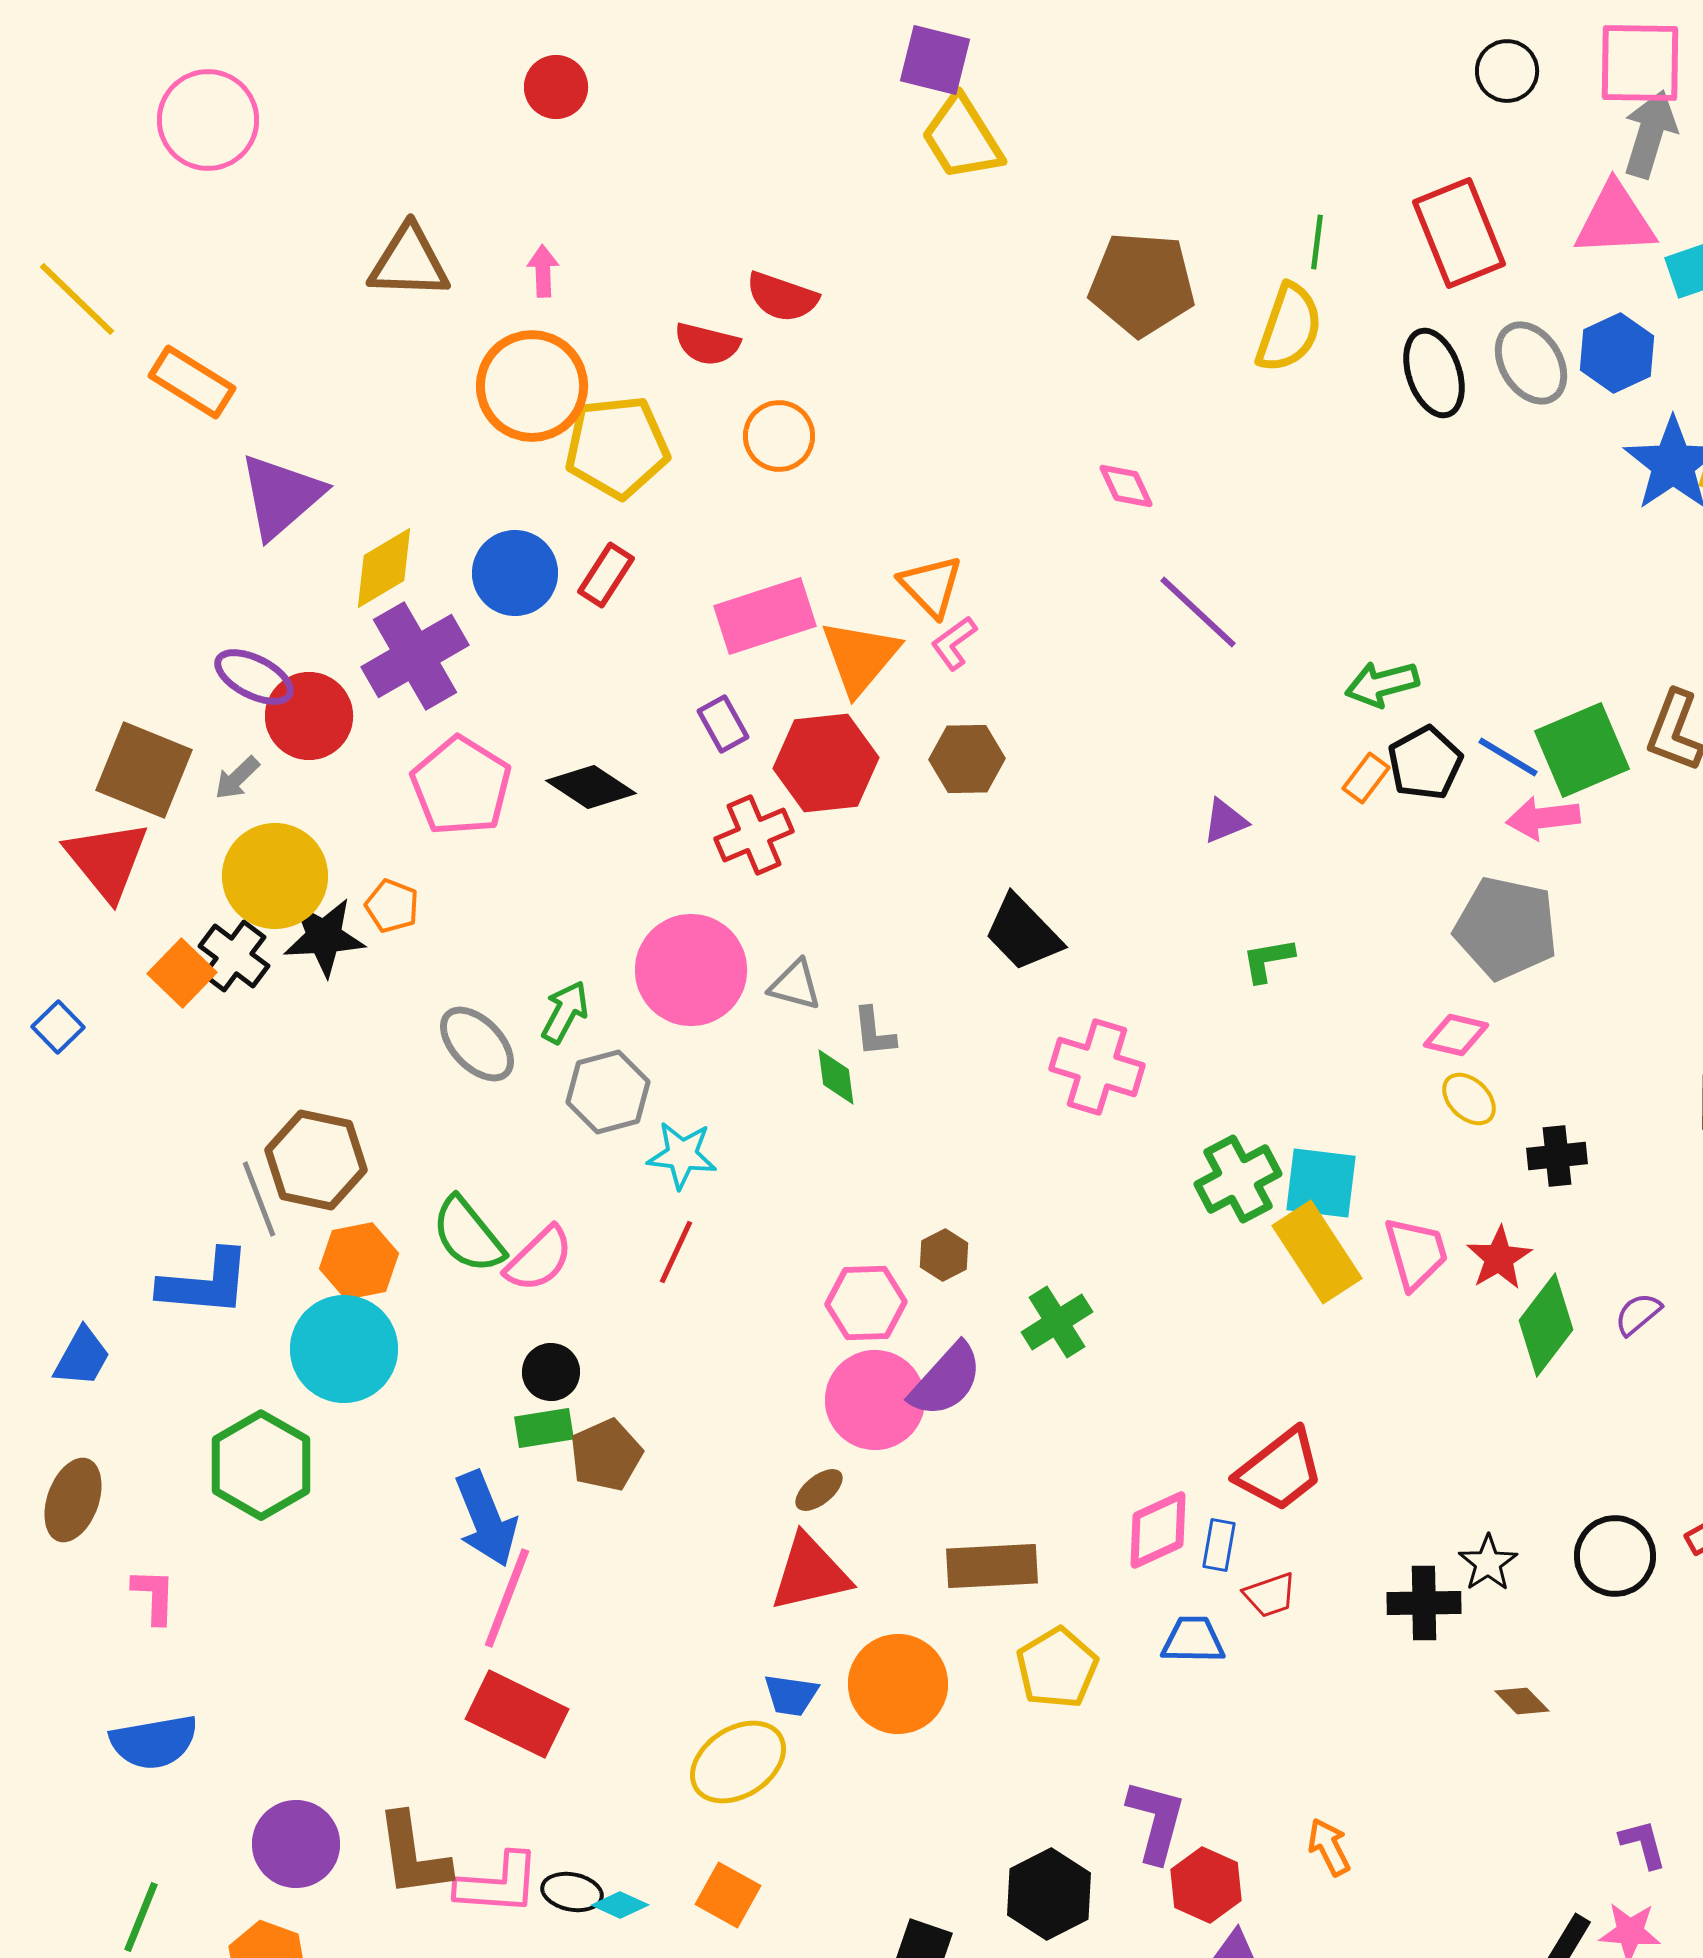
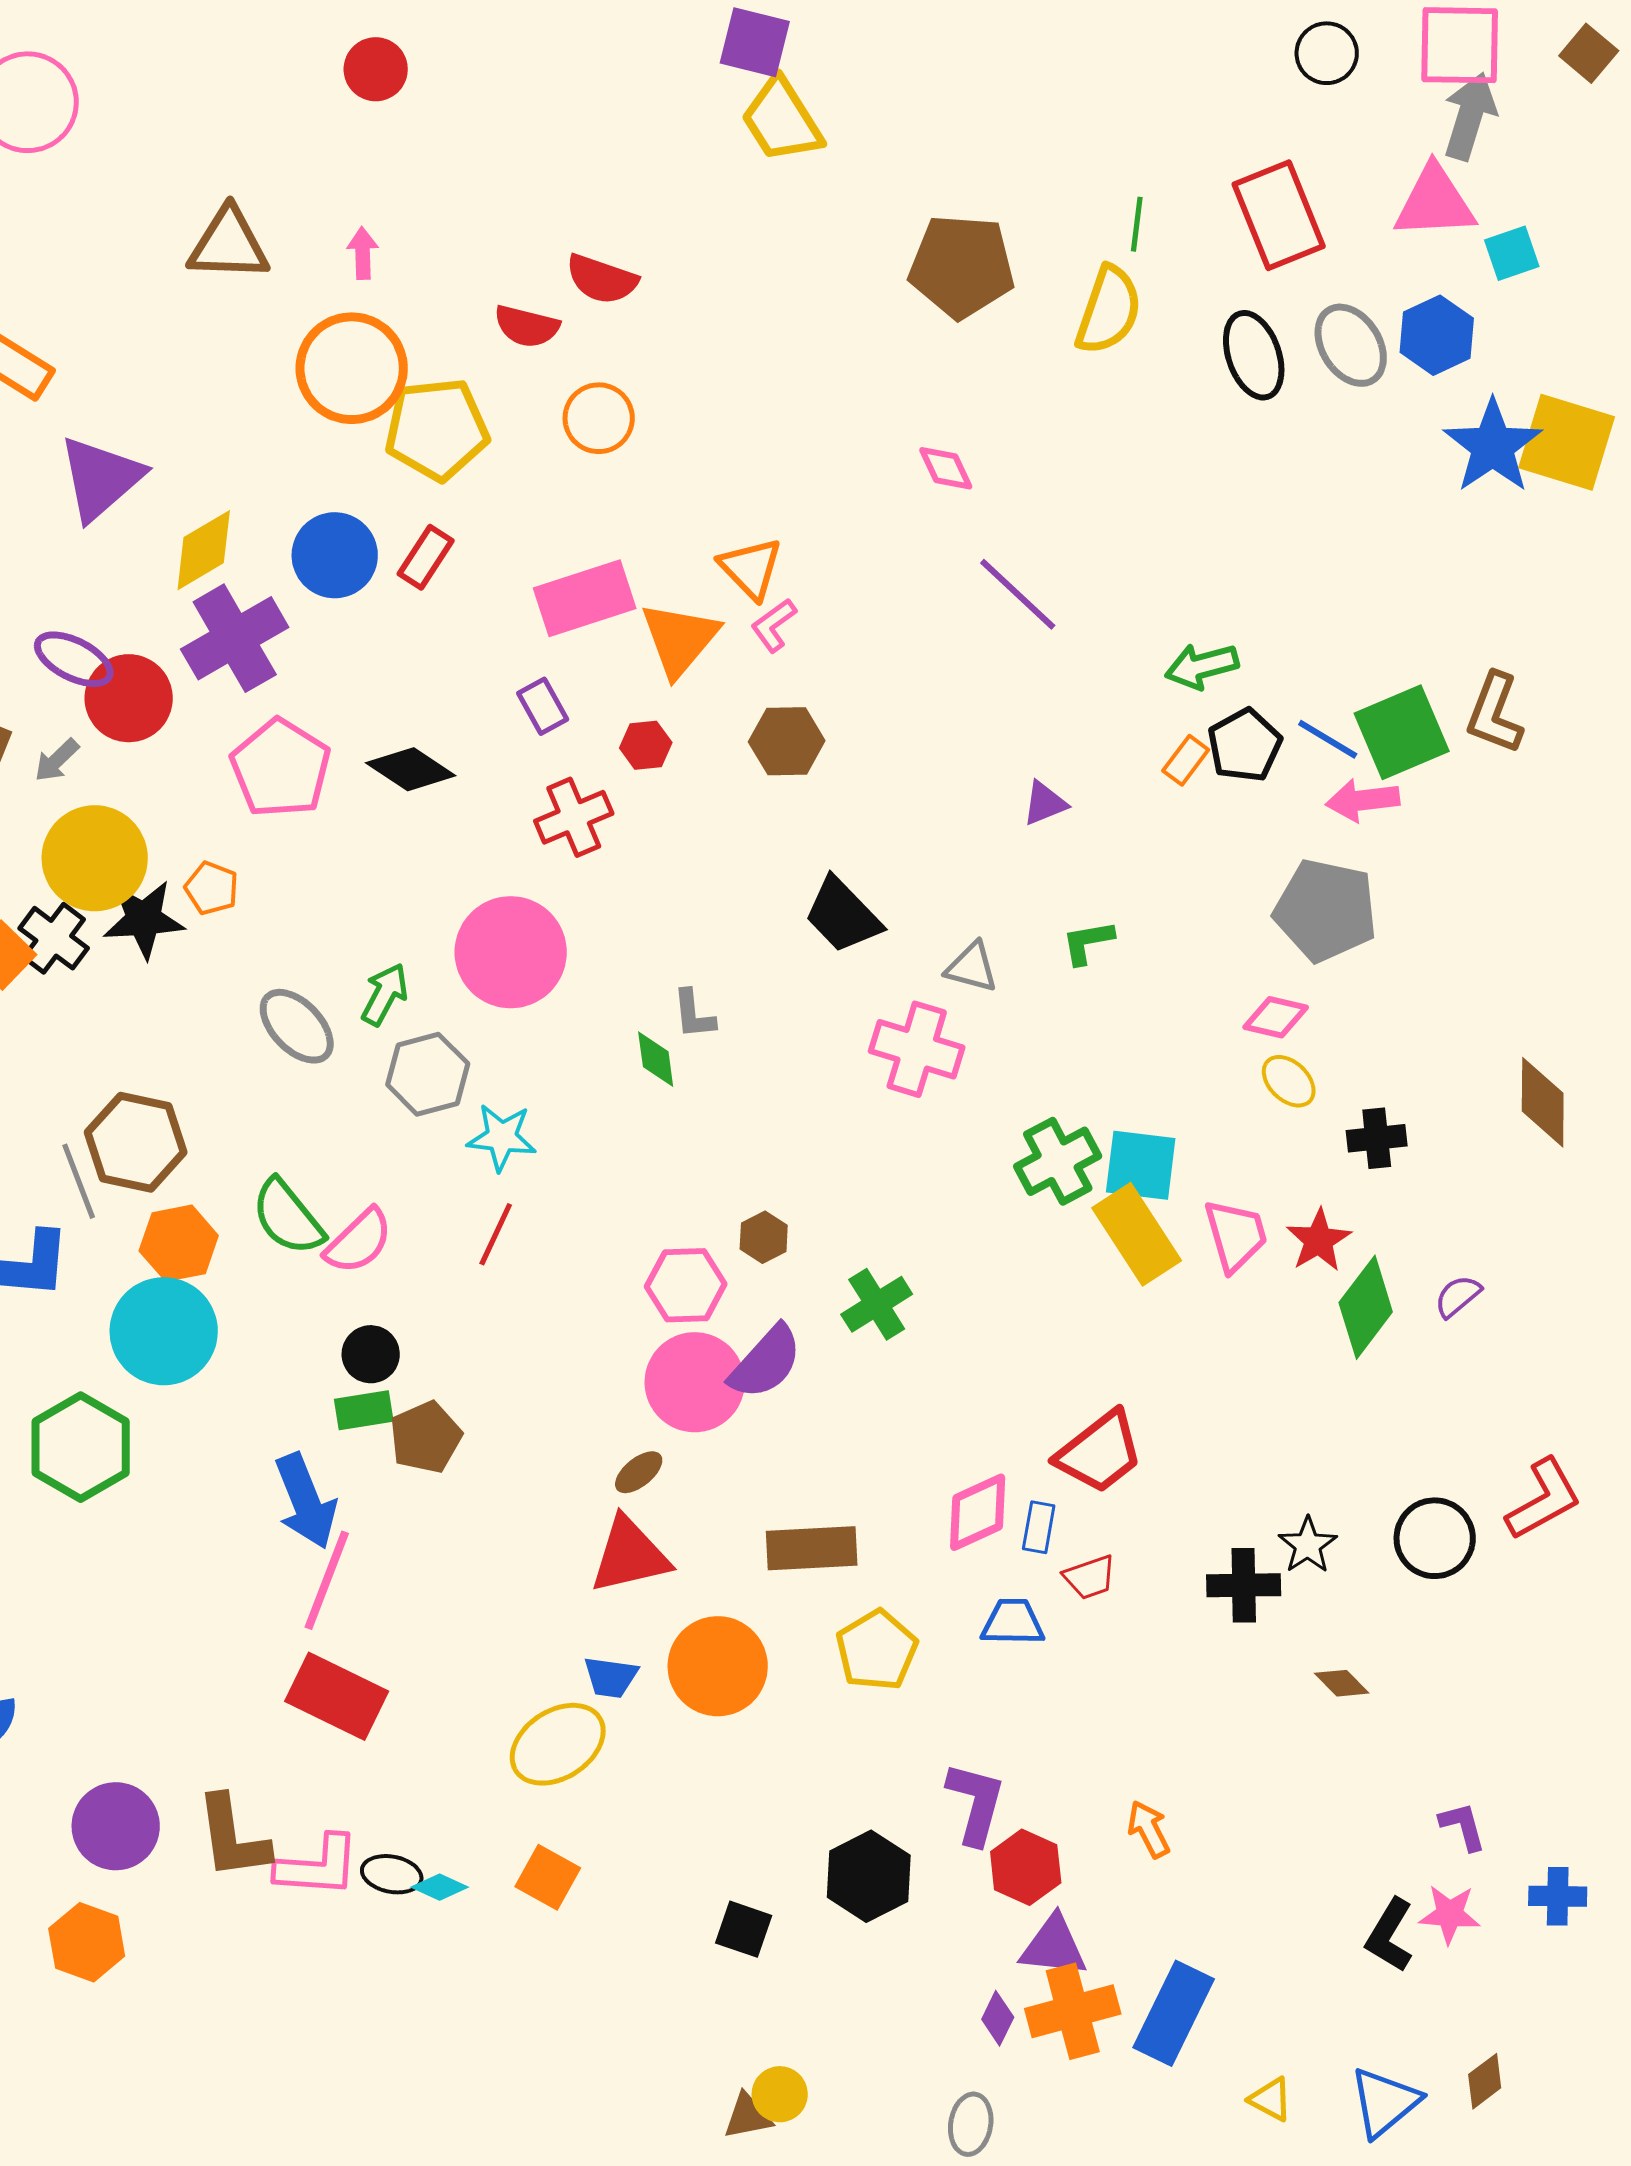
red hexagon: (826, 763) -> (646, 745), size x0.5
gray triangle: (795, 985) -> (972, 967), moved

